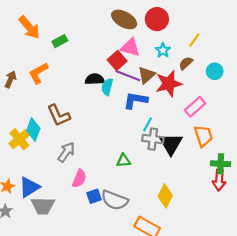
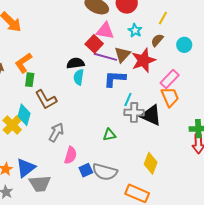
green rectangle: (60, 41) -> (30, 80), moved, turned -48
cyan semicircle: (107, 87) -> (79, 77), moved
orange trapezoid: (203, 136) -> (170, 97), moved
black triangle: (171, 144) -> (151, 115), turned -30

